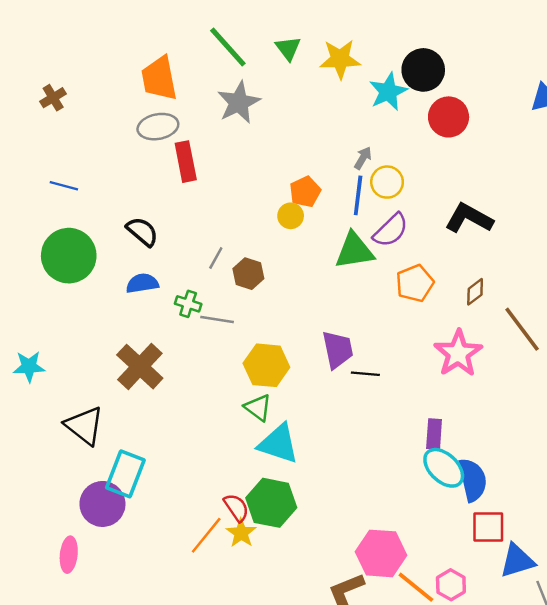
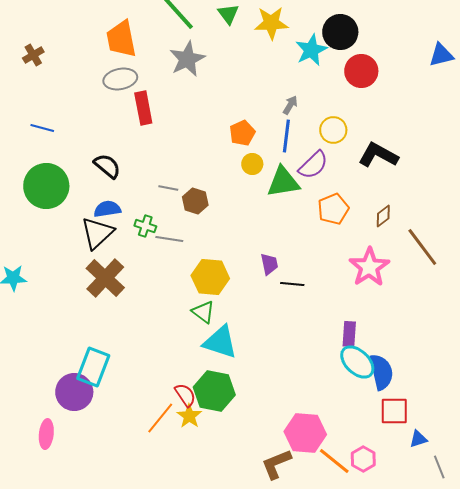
yellow circle: (387, 182) -> (333, 130), moved
yellow circle: (291, 216) -> (252, 164), moved
gray line: (216, 258) -> (168, 188), turned 72
purple trapezoid: (338, 350) -> (269, 264), size x0.7
black triangle: (84, 426) -> (97, 233), moved, turned 39
blue triangle: (517, 561) -> (418, 439), size x0.6

